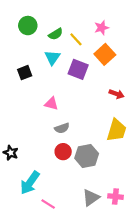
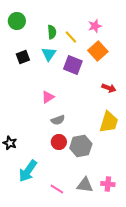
green circle: (28, 26) -> (17, 21), moved
green semicircle: (56, 34) -> (52, 32), turned -64
black square: (25, 73) -> (23, 57), moved
pink triangle: (51, 104) -> (48, 97), turned -48
gray triangle: (91, 198) -> (85, 185), turned 42
pink line: (48, 204) -> (57, 189), moved

